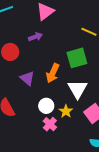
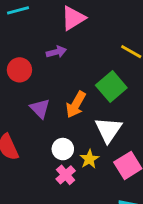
green square: (77, 58) -> (111, 86), turned -30

